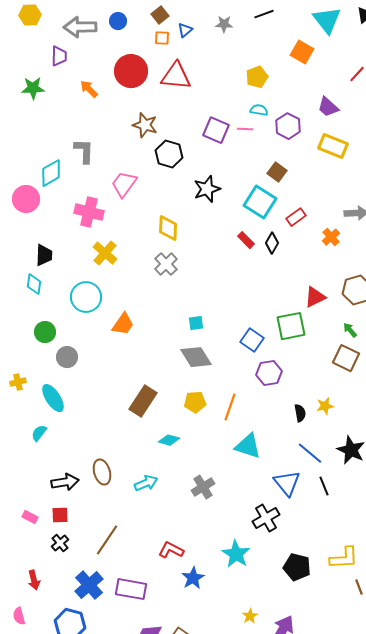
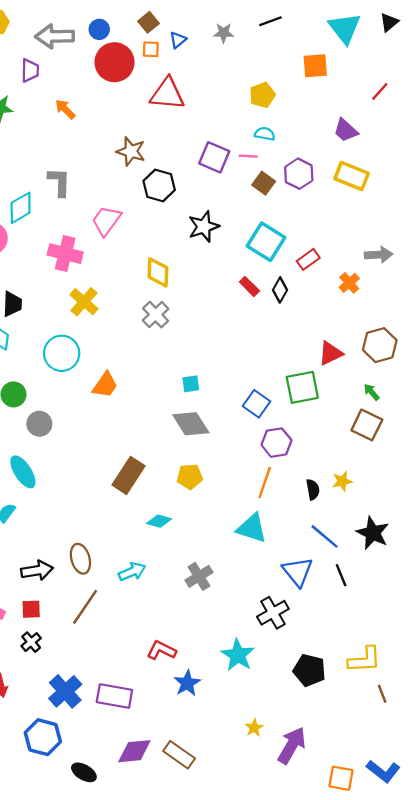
orange square: (302, 52) -> (315, 66), turned -35
red circle: (131, 71) -> (114, 62), moved
purple hexagon: (288, 126) -> (299, 174), moved
brown square: (277, 172) -> (264, 183), moved
orange line: (230, 407) -> (265, 482), moved
brown line: (107, 540) -> (85, 607), moved

